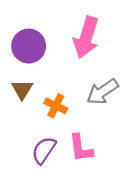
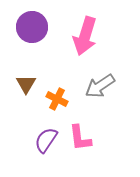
purple circle: (29, 46) -> (32, 27), moved

